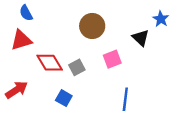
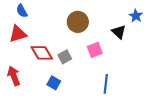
red arrow: (17, 90) -> (14, 76), turned -78

